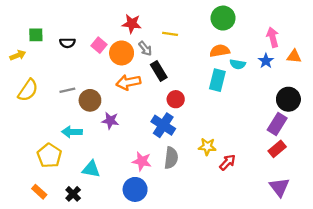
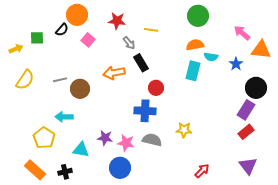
green square: (36, 35) -> (37, 38), moved
pink arrow: (273, 37) -> (242, 33), turned -36
black semicircle: (67, 43) -> (62, 30), moved, turned -48
orange circle: (122, 53) -> (77, 15), moved
orange triangle: (294, 56) -> (261, 50), size x1.5
blue star: (266, 61) -> (236, 64), moved
purple star: (110, 121) -> (105, 138), moved
blue cross: (163, 125) -> (145, 111), turned -30
gray semicircle: (171, 158) -> (152, 140), turned -84
red arrow: (228, 162) -> (202, 171), moved
orange rectangle: (39, 192) -> (35, 170), size x1.5
black cross: (73, 194) -> (65, 172), turned 32

